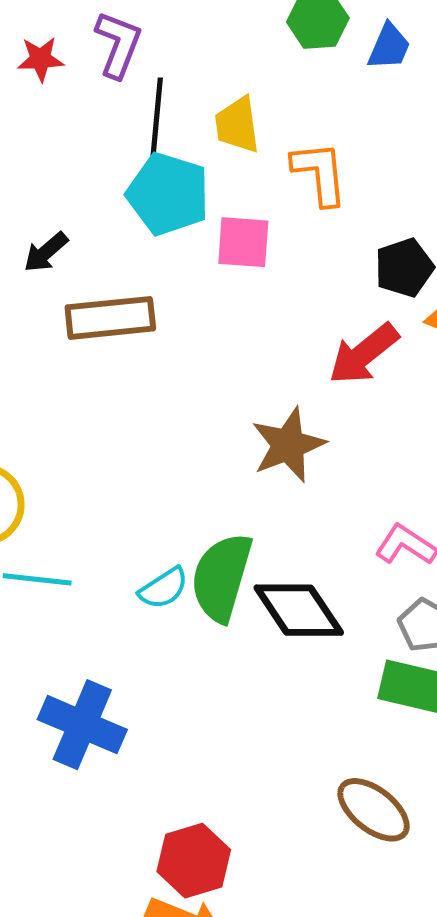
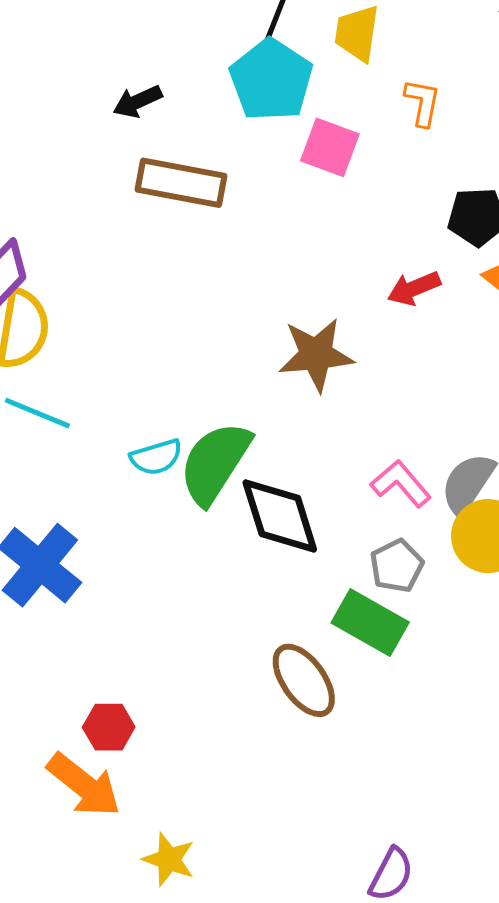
orange L-shape: (320, 173) -> (422, 103), size x0.7
red arrow: (364, 354) -> (414, 288), size x0.7
brown ellipse: (374, 810) -> (304, 680), moved
red hexagon: (194, 861) -> (109, 727), size x0.7

